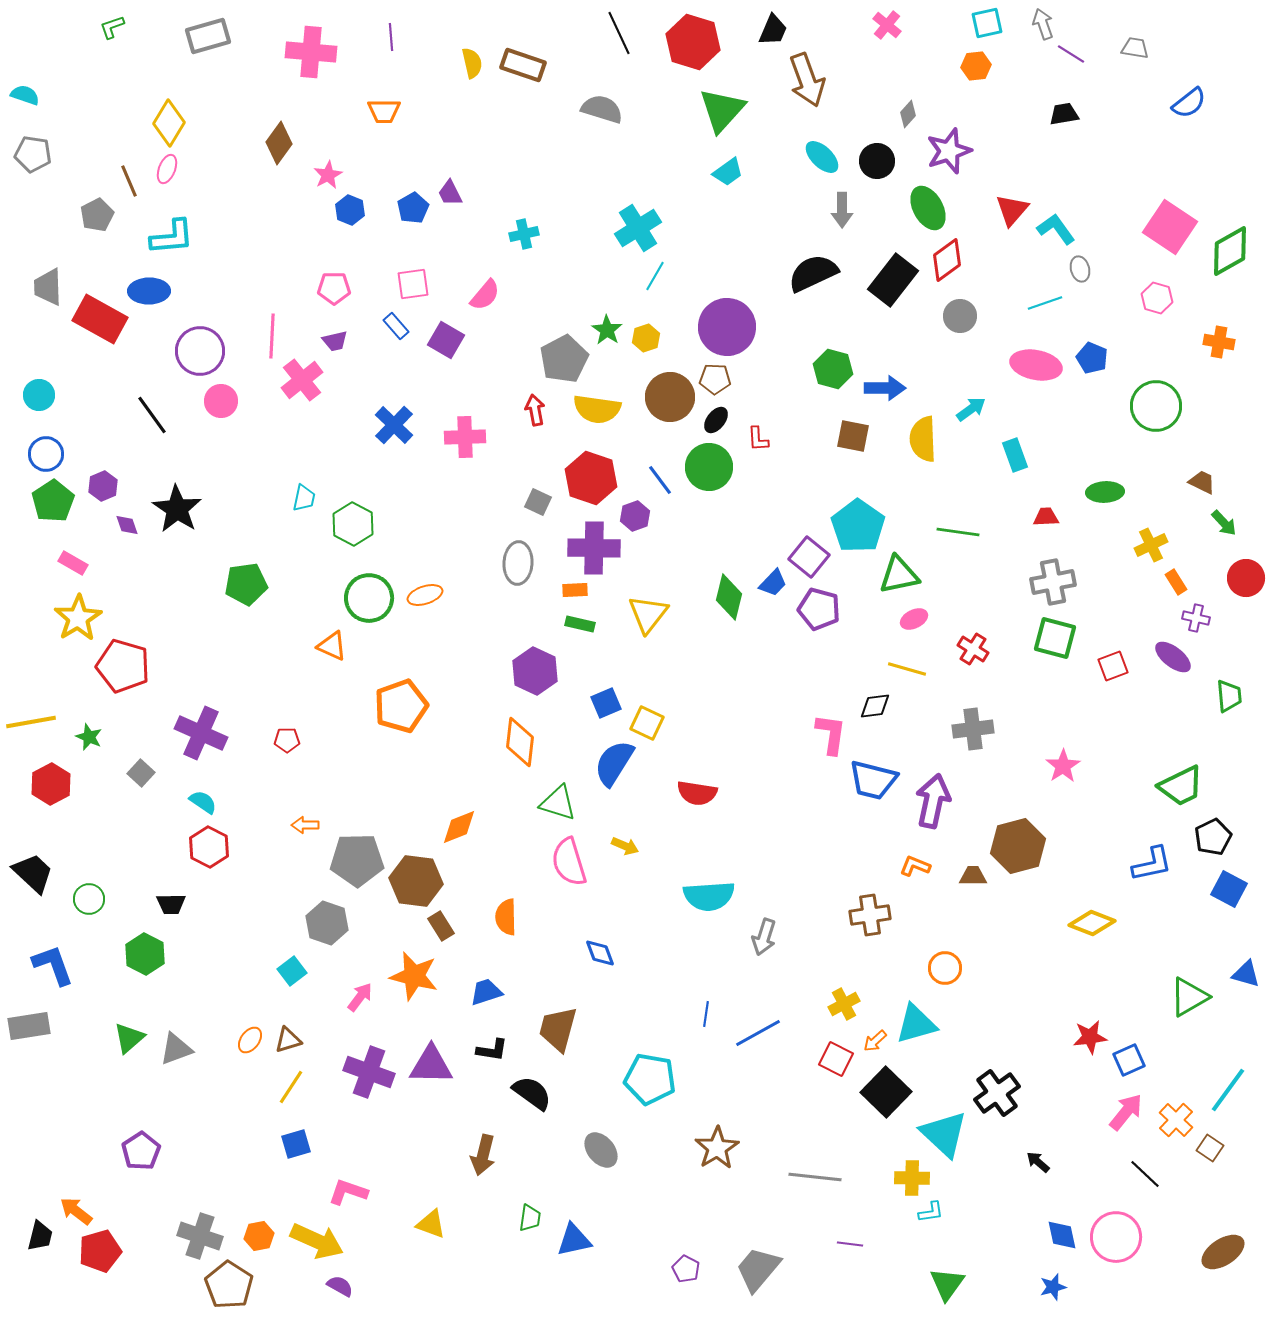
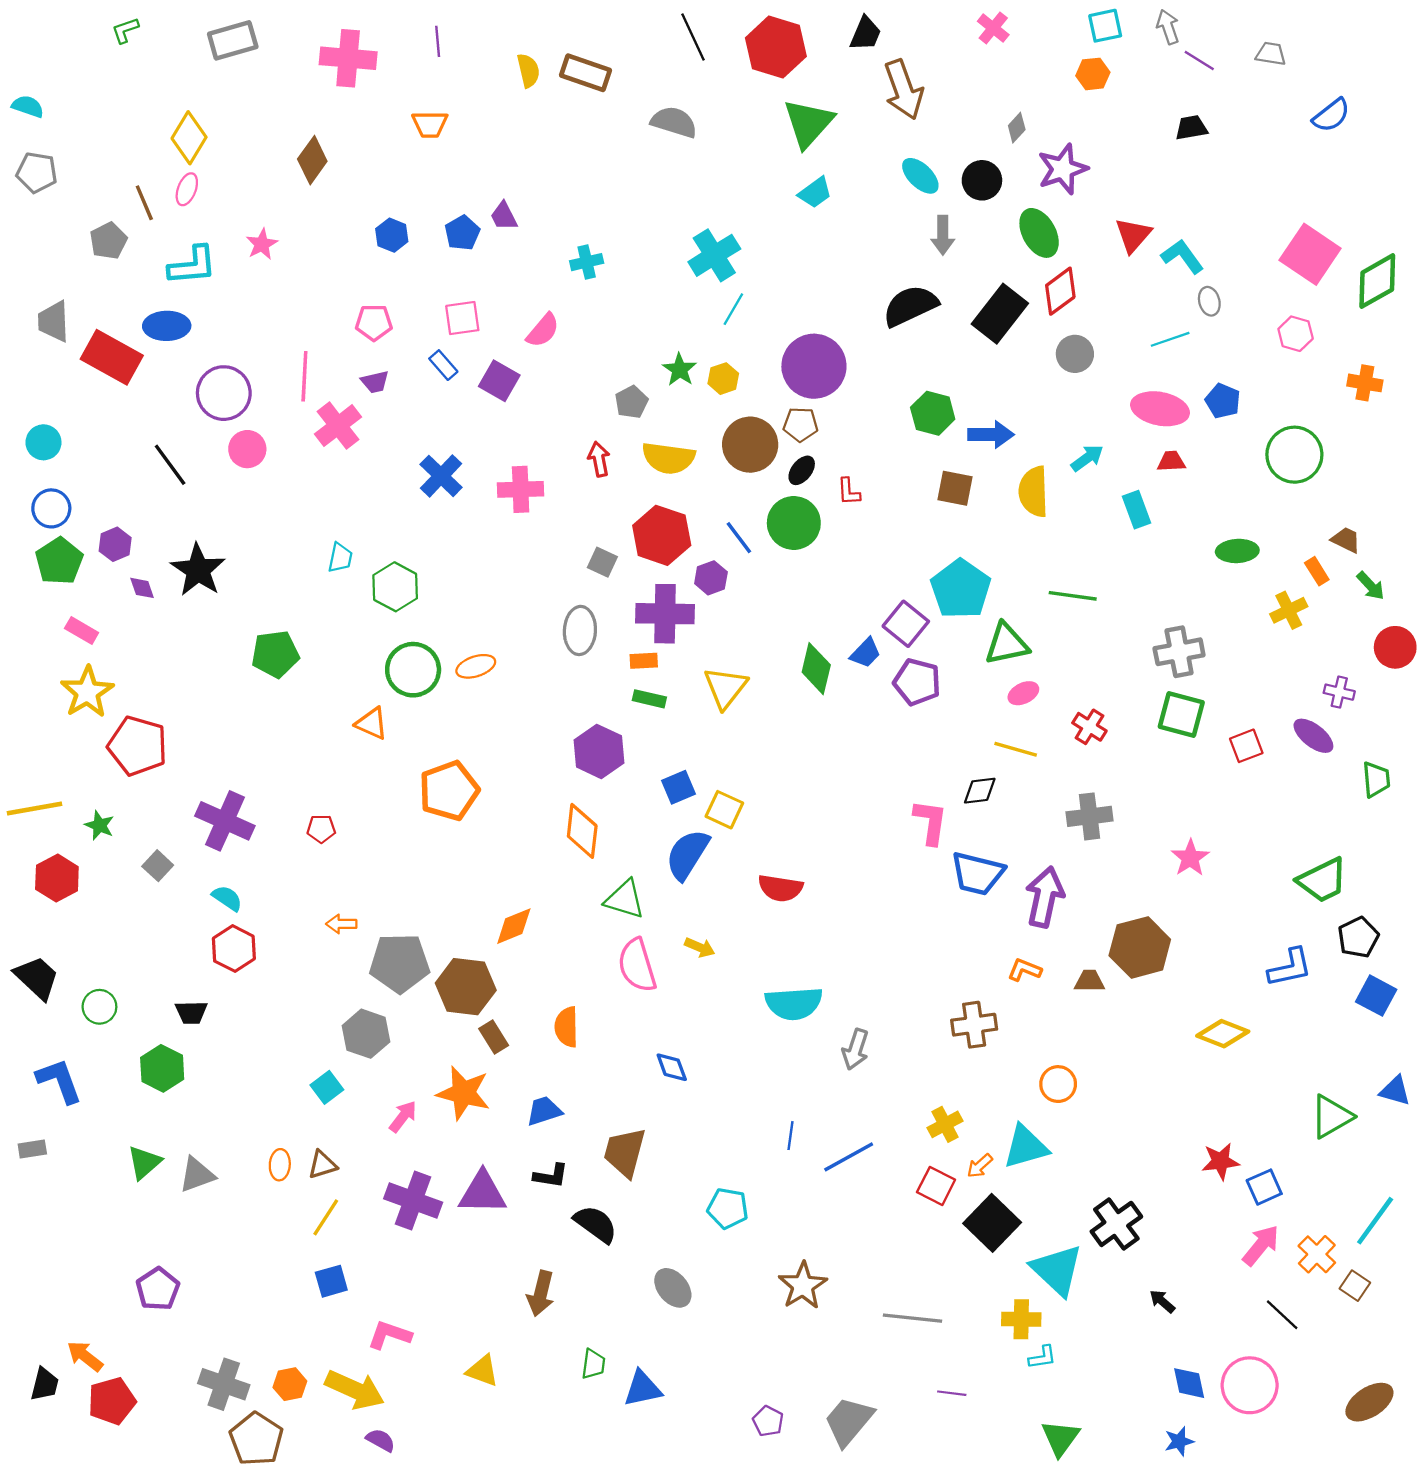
pink star: (328, 175) -> (262, 244), moved
gray pentagon: (564, 359) -> (631, 402), size x0.6
red trapezoid: (1046, 517) -> (1171, 461), moved
orange rectangle: (1176, 582) -> (1317, 571), moved
gray rectangle: (29, 1026) -> (32, 1149), size x0.6
orange ellipse: (250, 1040) -> (280, 1165), turned -32
cyan pentagon: (650, 1079) -> (728, 1208), size x0.7

